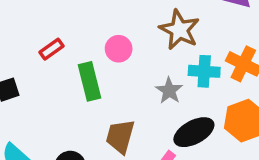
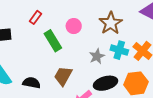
red rectangle: (52, 49) -> (36, 17), turned -32
green rectangle: (89, 81) -> (53, 41), turned -30

